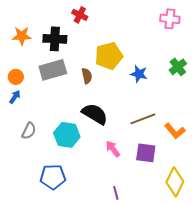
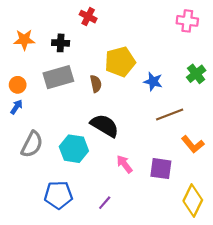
black cross: (55, 39) -> (61, 43), size x0.7
brown line: (143, 119) -> (170, 115), moved
gray semicircle: (29, 131) -> (32, 144), size x1.4
purple line: (116, 193) -> (105, 203), moved, turned 56

